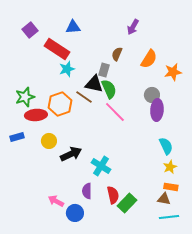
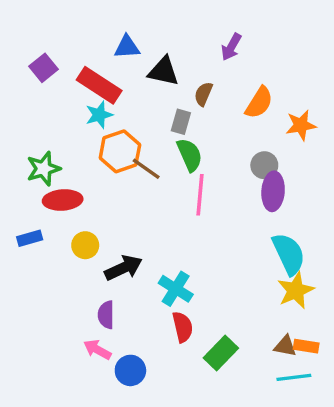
purple square: (30, 30) -> (43, 68), moved
cyan star: (67, 69) -> (99, 115), moved
black triangle: (94, 84) -> (163, 71), moved
orange hexagon: (60, 104) -> (120, 151), moved
pink line: (115, 112) -> (200, 195), turned 50
cyan semicircle: (166, 146) -> (289, 254), size x1.4
yellow star: (170, 167) -> (296, 290), size x1.5
orange rectangle: (171, 187) -> (306, 346), moved
purple semicircle: (87, 191) -> (106, 315), moved
red semicircle: (113, 195) -> (183, 327), moved

